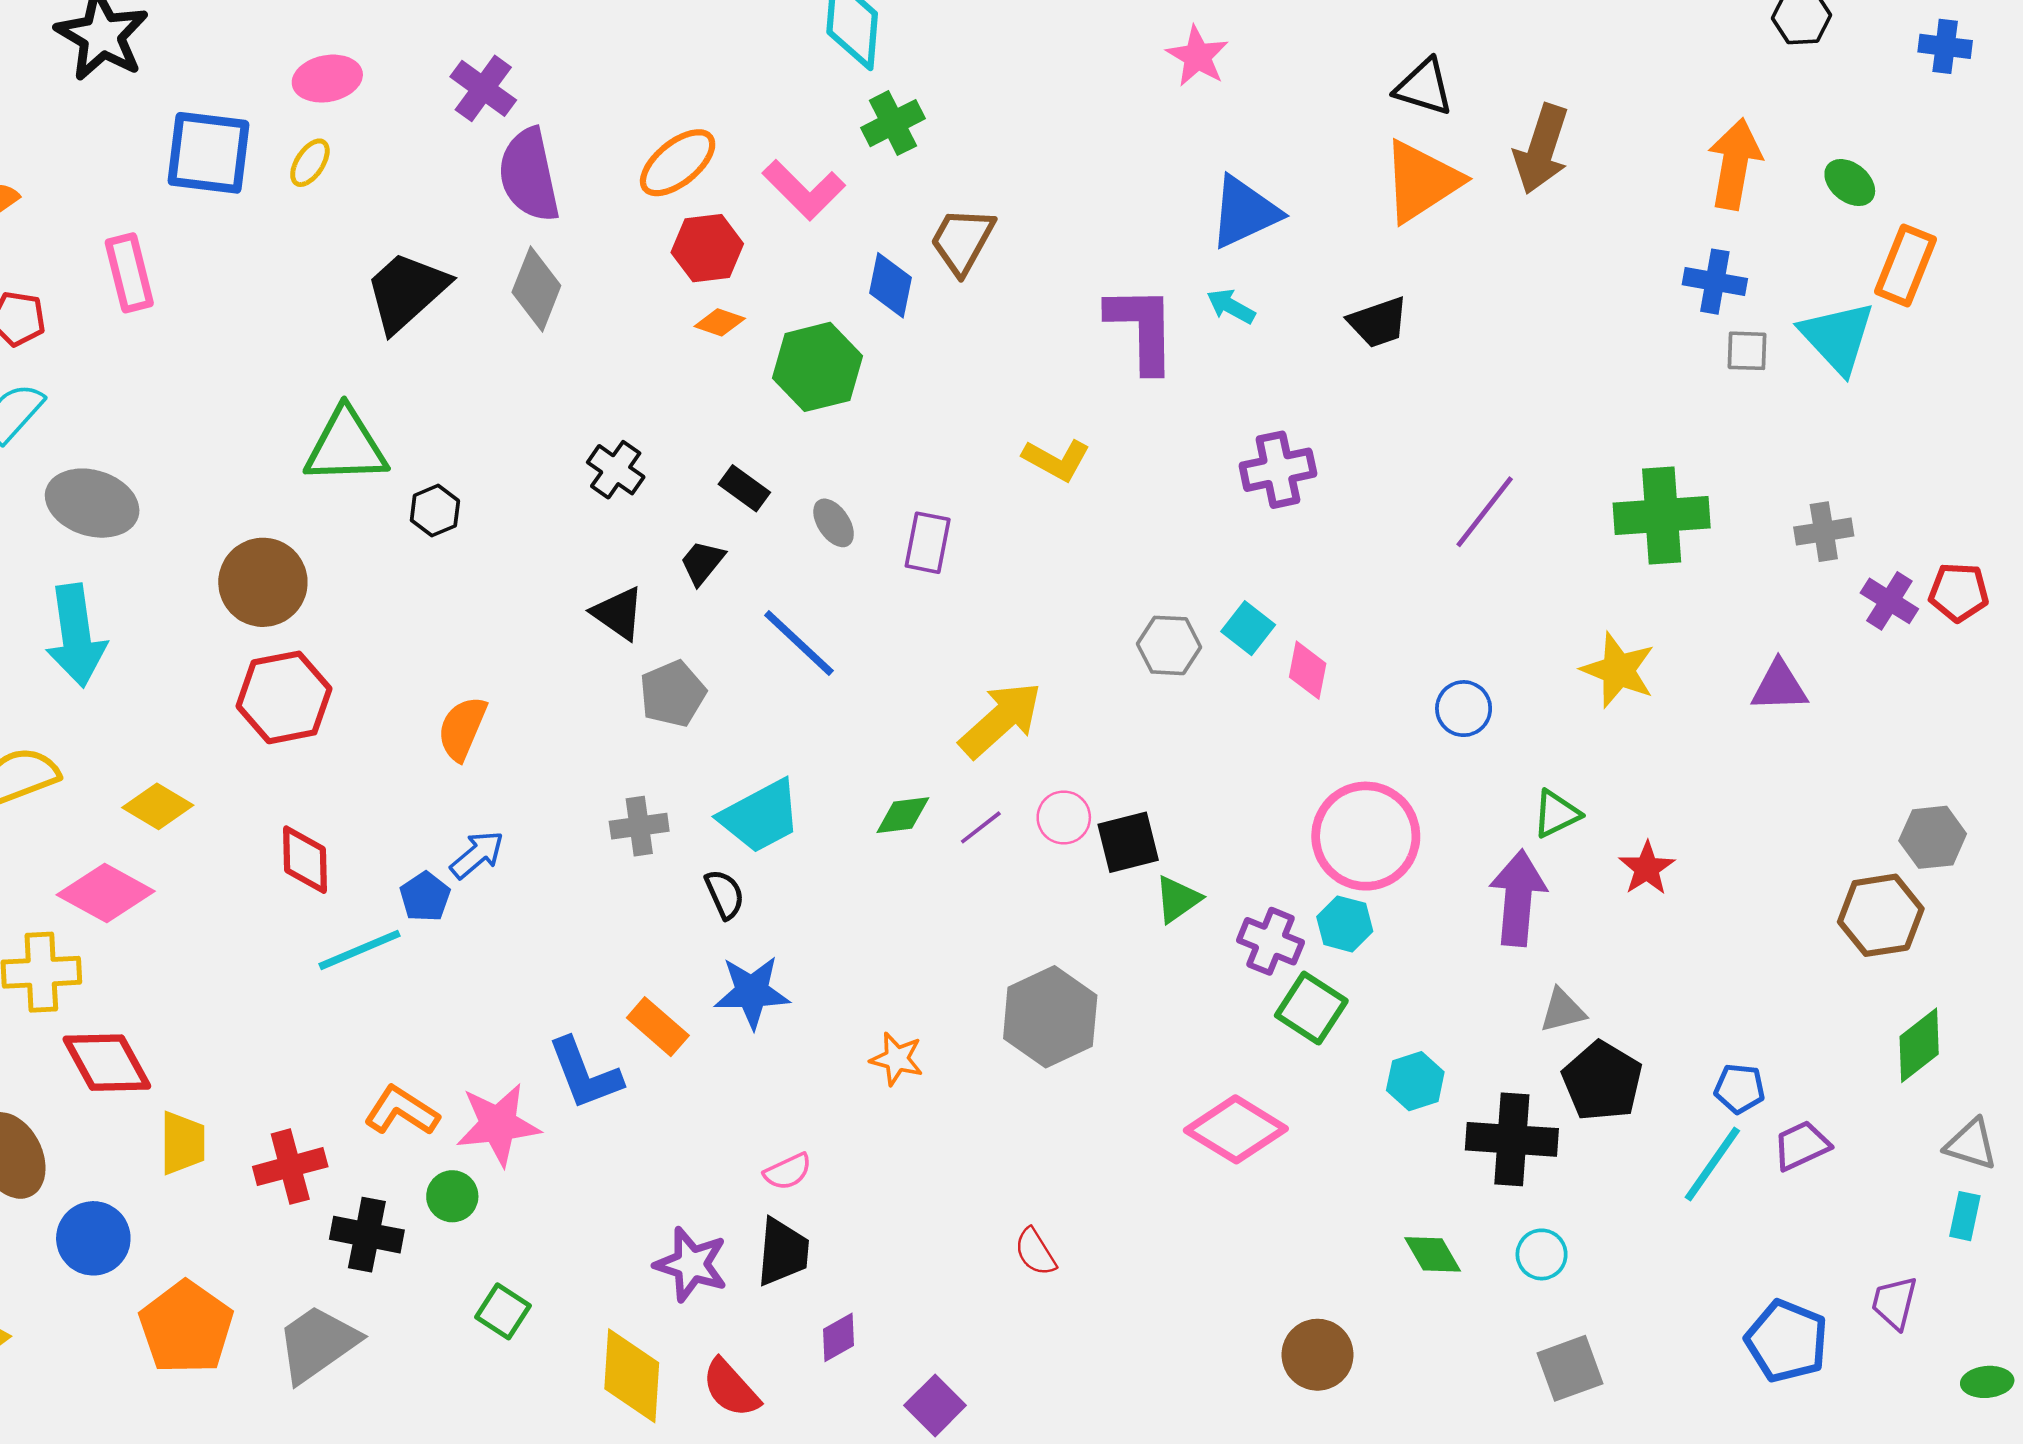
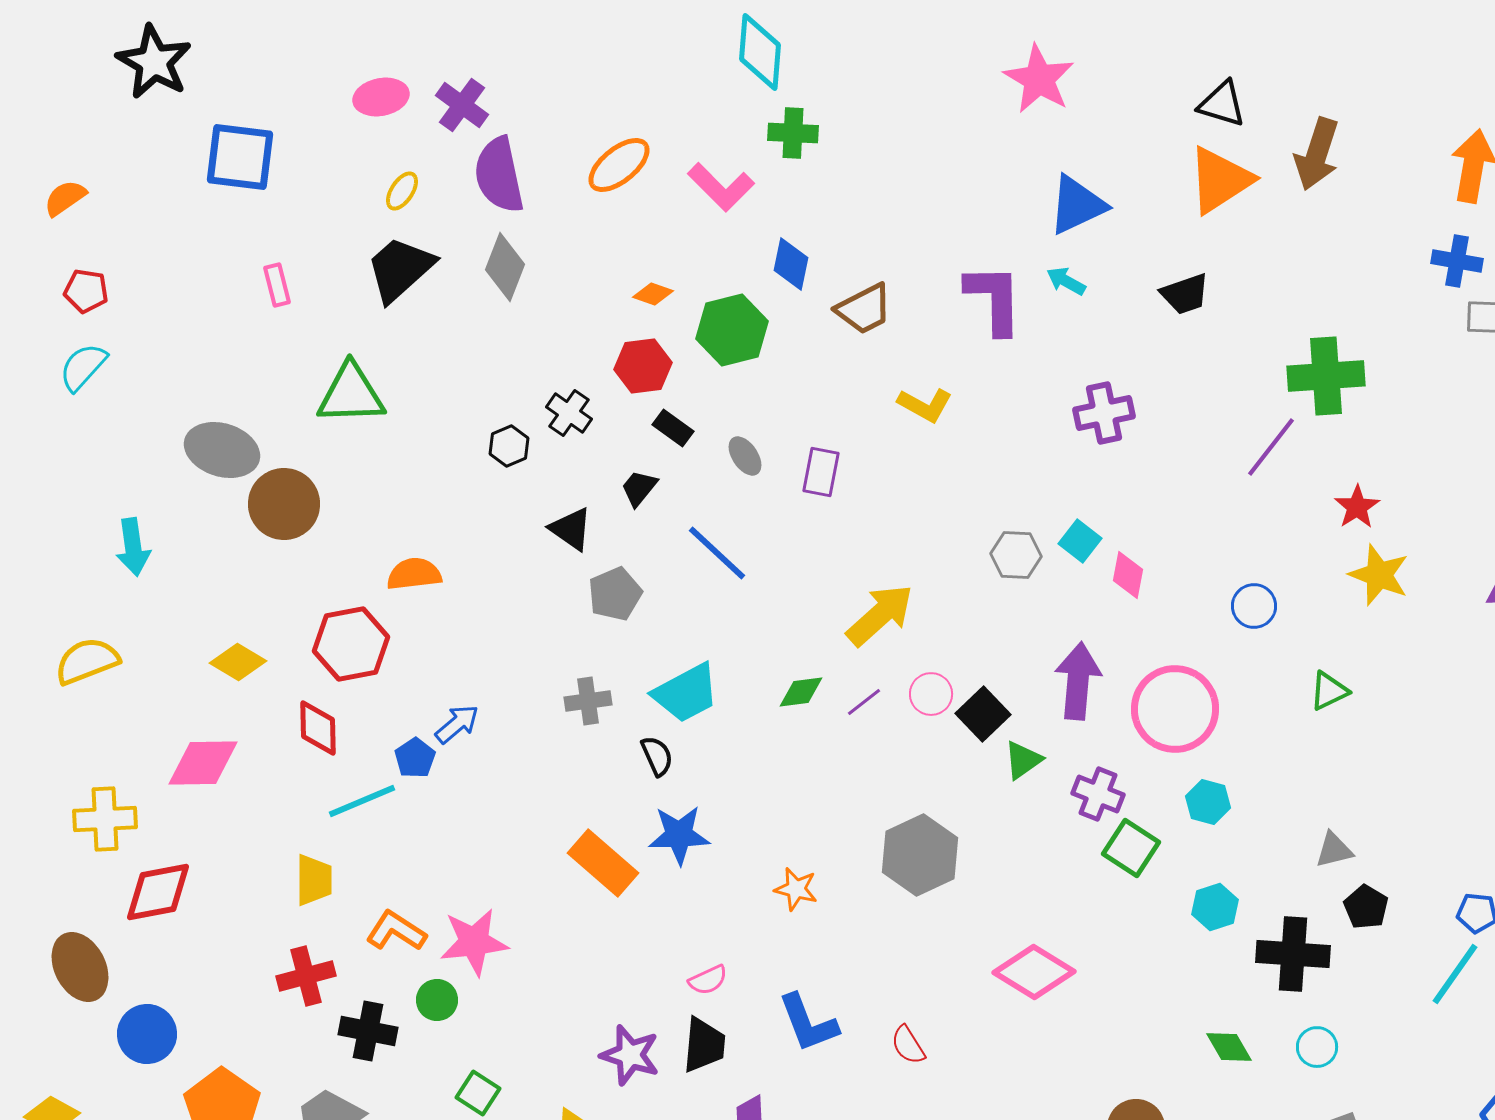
pink star: (1197, 56) -> (1039, 79), size x1.4
pink ellipse: (327, 79) -> (381, 97), moved
green cross: (893, 123) -> (793, 133), turned 30
yellow ellipse: (310, 163) -> (402, 191), moved
brown trapezoid: (962, 241) -> (864, 309), moved, turned -146
red hexagon: (707, 248) -> (643, 366), moved
pink rectangle: (129, 273) -> (277, 285), moved, size x0.7
gray ellipse: (92, 503) -> (222, 450), moved
black hexagon: (435, 511) -> (509, 446), moved
green cross: (1662, 515) -> (1326, 376), moved
cyan arrow: (76, 636) -> (133, 547), size x0.7
red hexagon: (284, 697) -> (351, 644), moved
orange semicircle: (462, 728) -> (414, 574), moved, turned 60
yellow diamond: (158, 806) -> (238, 662), moved
black square: (1128, 842) -> (983, 714), turned -30
red star: (1647, 868) -> (1357, 507), moved
pink diamond: (106, 893) -> (203, 763), moved, turned -30
purple arrow: (1518, 898) -> (1078, 681), moved
cyan hexagon: (1345, 924) -> (1208, 802), moved
orange rectangle: (658, 1027) -> (603, 863), size x1.4
red diamond: (107, 1063) -> (158, 892), turned -72
blue L-shape: (585, 1074) -> (808, 1023), moved
black pentagon: (1602, 1081) -> (1366, 907), size x0.7
pink diamond: (1236, 1129) -> (1034, 972), moved
yellow trapezoid: (182, 1143) -> (314, 880), moved

